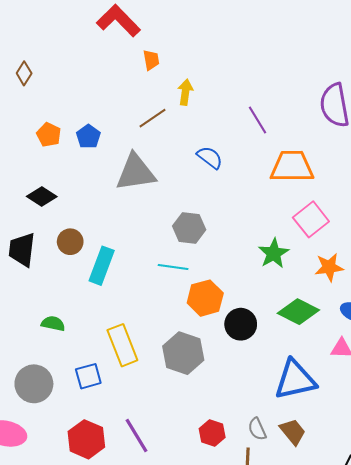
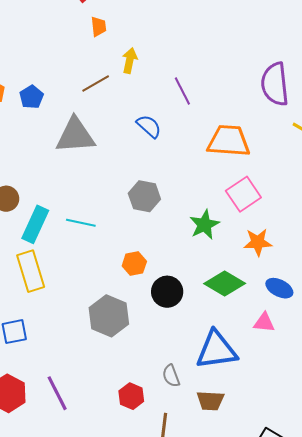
purple line: (257, 120) -> (182, 91), moved
gray hexagon: (189, 228) -> (144, 196), moved
cyan line: (173, 267) -> (81, 223), moved
orange hexagon: (205, 298) -> (134, 264), size x0.7
yellow rectangle: (122, 345) -> (31, 271), moved
gray semicircle: (257, 429) -> (171, 376), moved
brown trapezoid: (293, 432) -> (210, 401), turned 128

